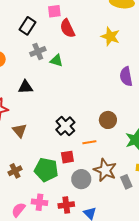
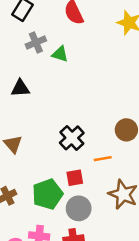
green pentagon: (46, 170) -> (48, 194), turned -30
gray circle: (81, 179) -> (79, 208), moved

